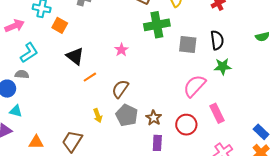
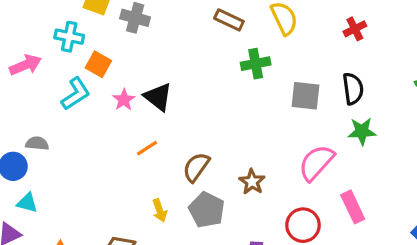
green cross: (157, 25) -> (256, 64), size x0.7
pink star: (121, 50) -> (124, 100), moved
cyan L-shape: (29, 53) -> (76, 94), moved
black triangle: (75, 56) -> (158, 97), moved
brown star: (154, 118) -> (252, 182), moved

